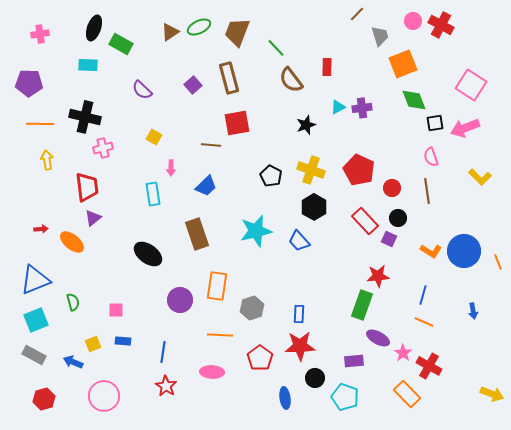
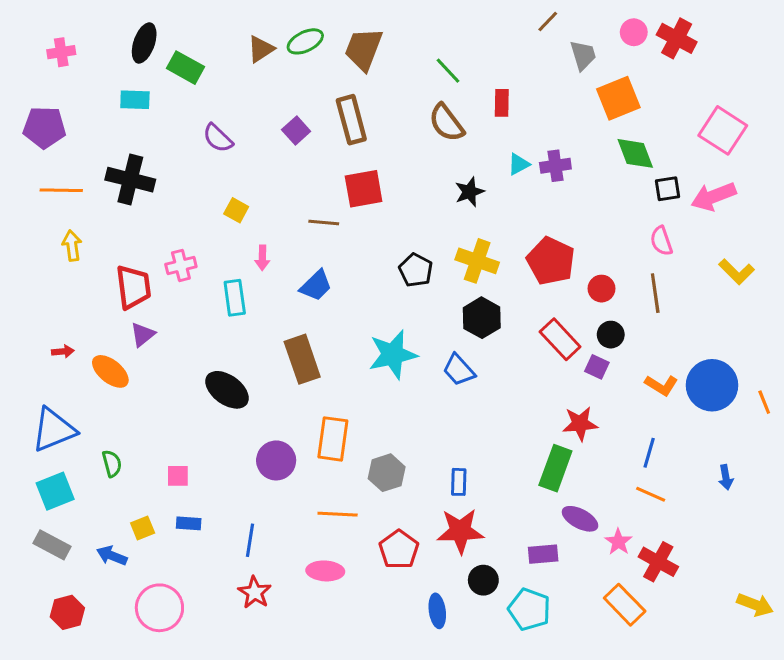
green line: (276, 48) -> (448, 71), moved
pink cross: (103, 148) -> (181, 266), moved

